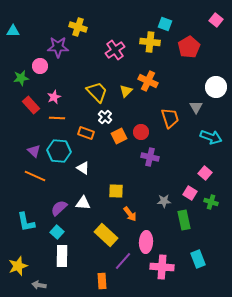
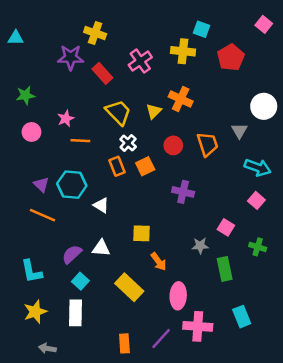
pink circle: (40, 66) -> (31, 132), moved
red rectangle: (31, 105) -> (102, 73), moved
orange line: (57, 118) -> (80, 141), moved
red circle: (141, 132) -> (173, 145), moved
orange rectangle: (86, 133) -> (117, 166), moved, turned 49
pink square: (205, 173) -> (256, 200), moved
pink square: (190, 193) -> (226, 227), moved
cyan square: (57, 232) -> (80, 281), moved
purple line: (123, 261) -> (161, 339), moved
yellow star: (18, 266) -> (35, 312), moved

